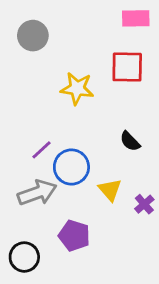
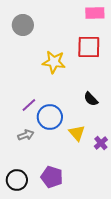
gray arrow: (37, 193) -> (26, 135), size x0.6
purple pentagon: (74, 236) -> (52, 177), moved

